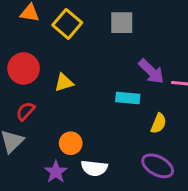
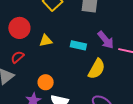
cyan rectangle: (128, 98) -> (78, 45), moved
yellow semicircle: (159, 123) -> (97, 69), moved, size x1.5

